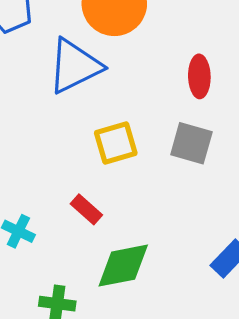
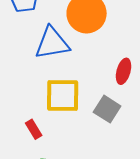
yellow square: (116, 143) -> (63, 96), size x1.4

